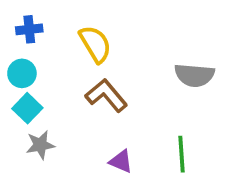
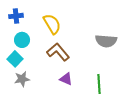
cyan circle: (22, 73) -> (22, 40), moved
purple triangle: (121, 161) -> (66, 79), moved

